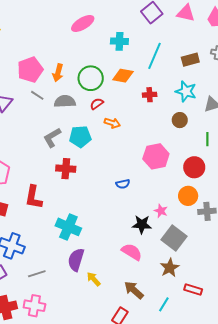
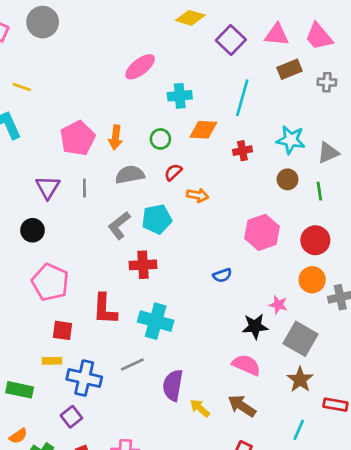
cyan cross: (119, 41) -> (180, 96), moved
brown rectangle: (190, 60) -> (290, 69), moved
green circle: (91, 78) -> (160, 139), size x0.6
gray line: (37, 95) -> (84, 188), moved, turned 64
green line: (207, 139) -> (319, 191), moved
cyan cross: (68, 227) -> (156, 321), moved
gray line: (37, 274) -> (132, 364), moved
brown arrow: (134, 290) -> (242, 406), moved

